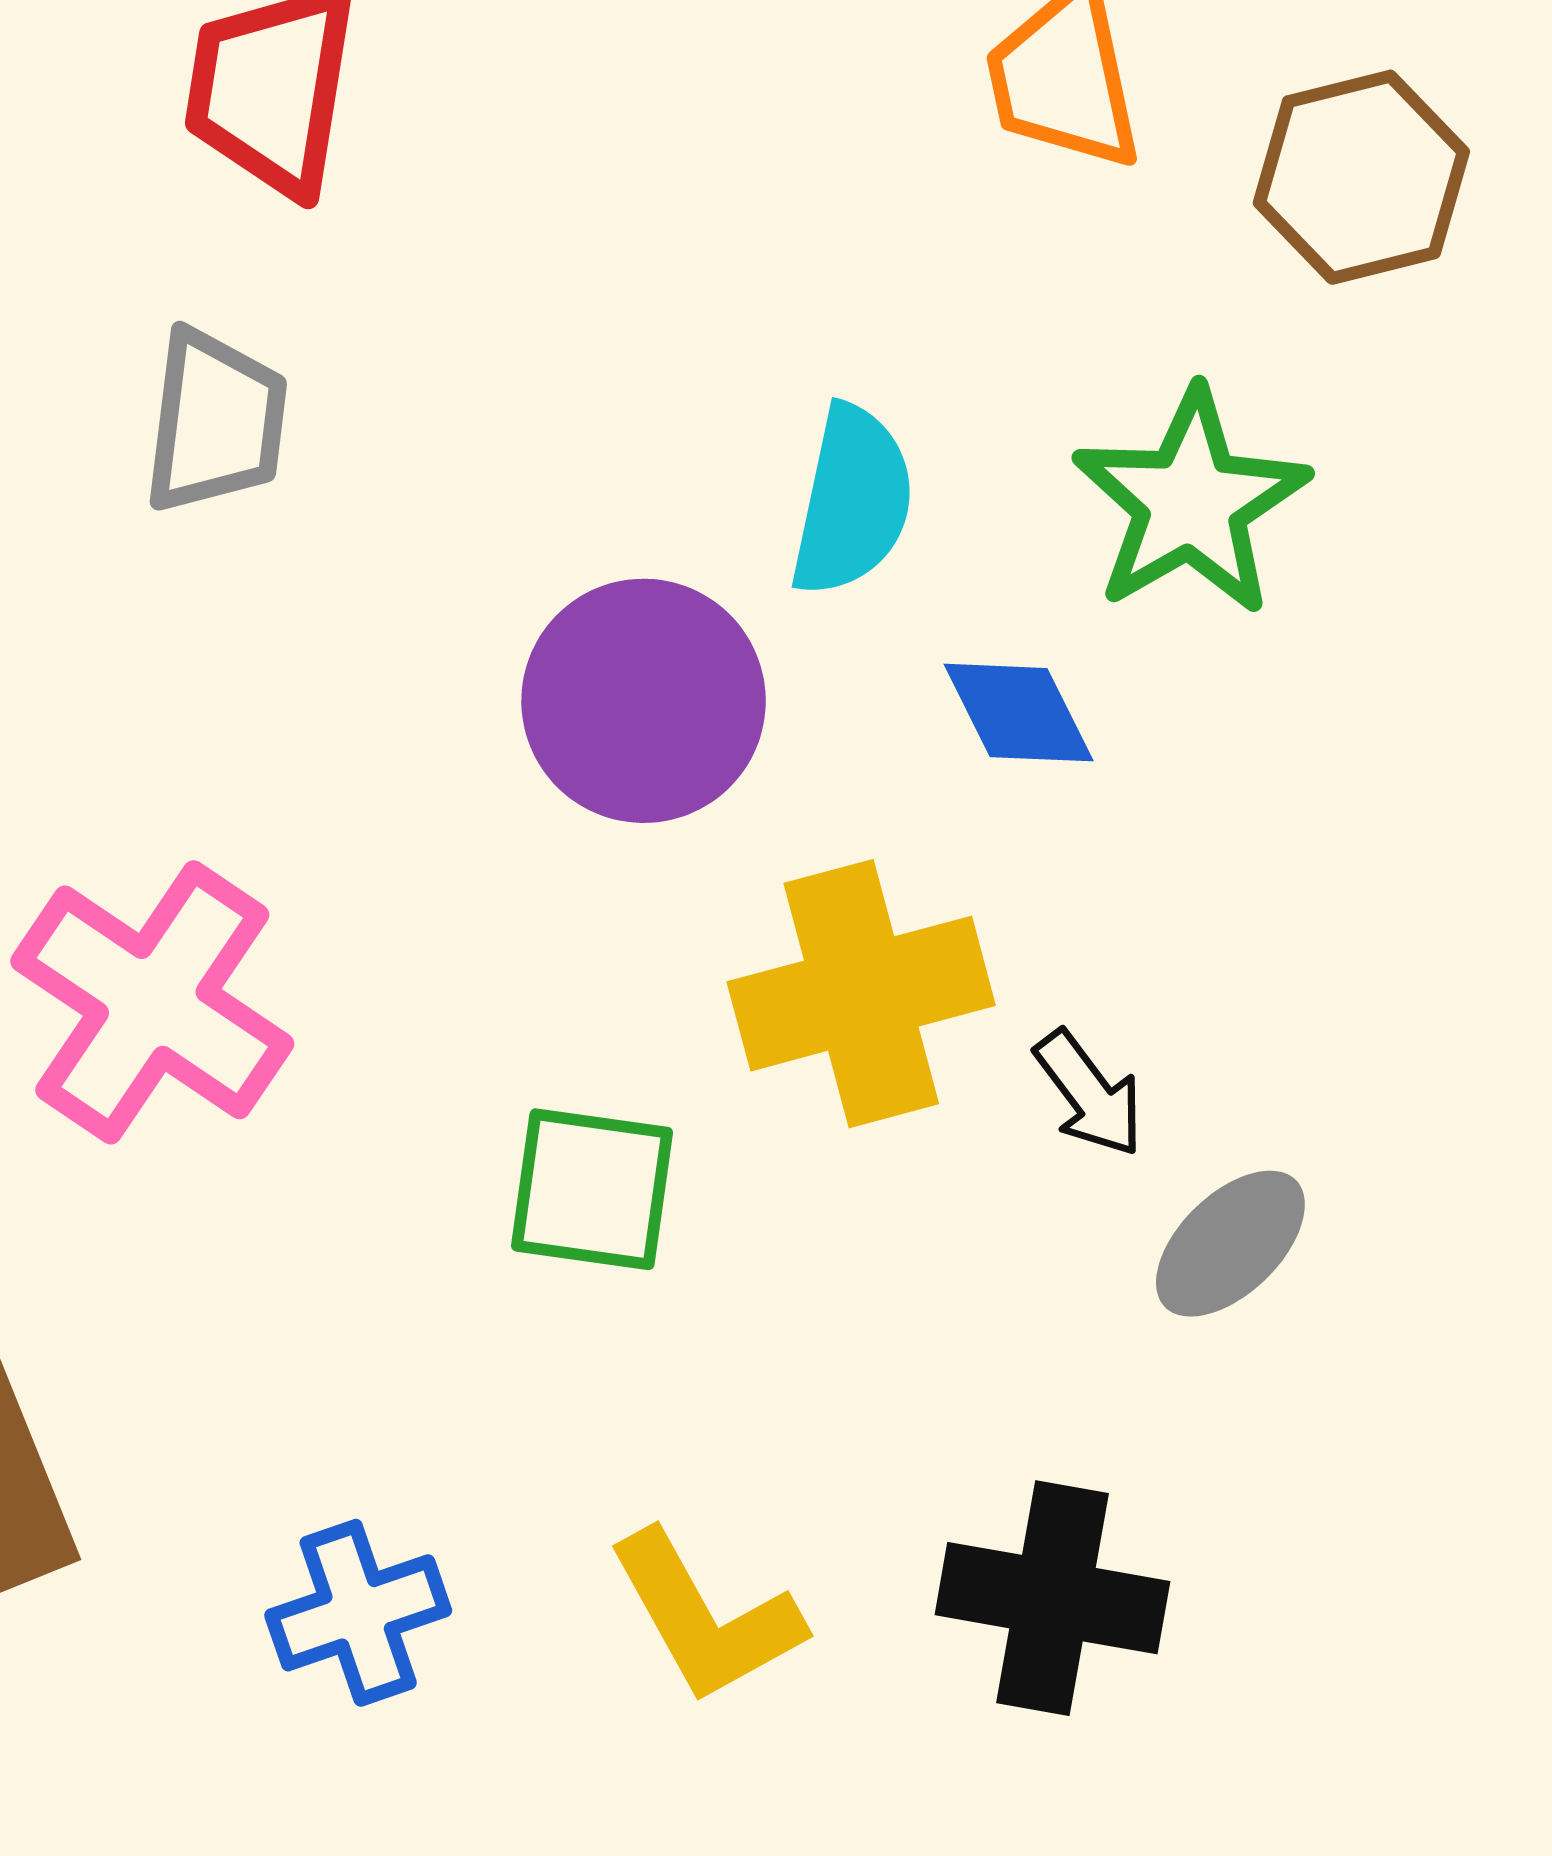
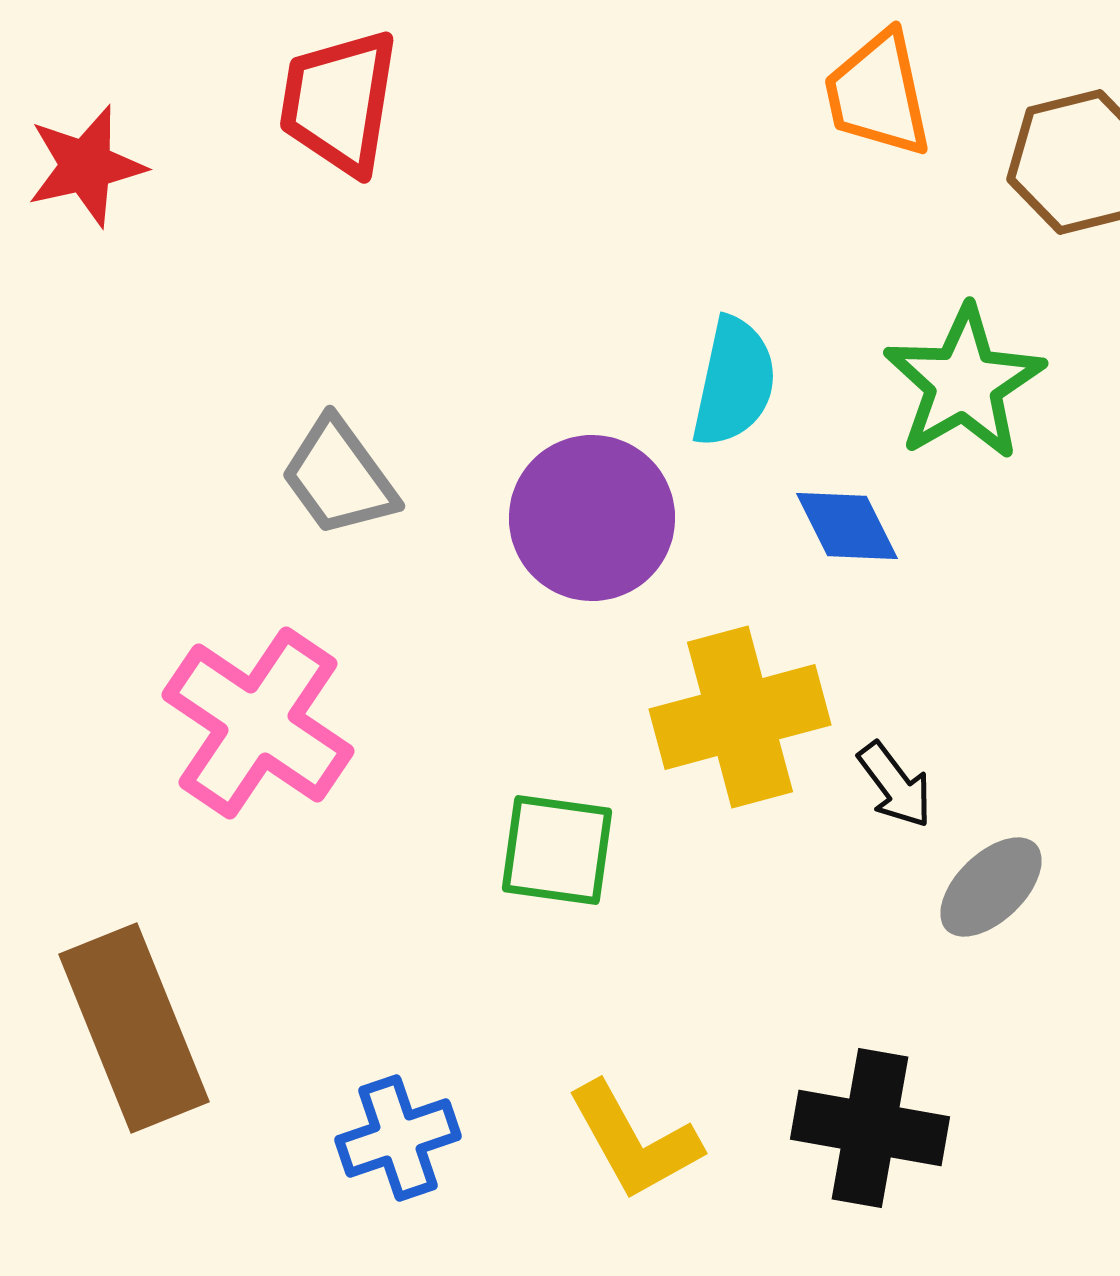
gray trapezoid: (215, 421) -> (339, 477), moved, turned 137

